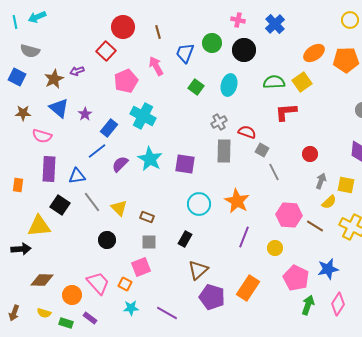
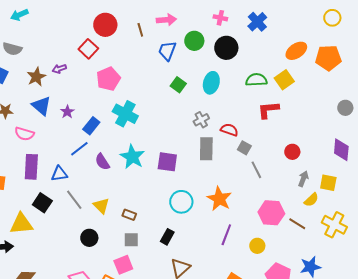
pink arrow: (156, 66) -> (166, 20), moved, turned 114
purple semicircle: (120, 164) -> (102, 162), turned -78

